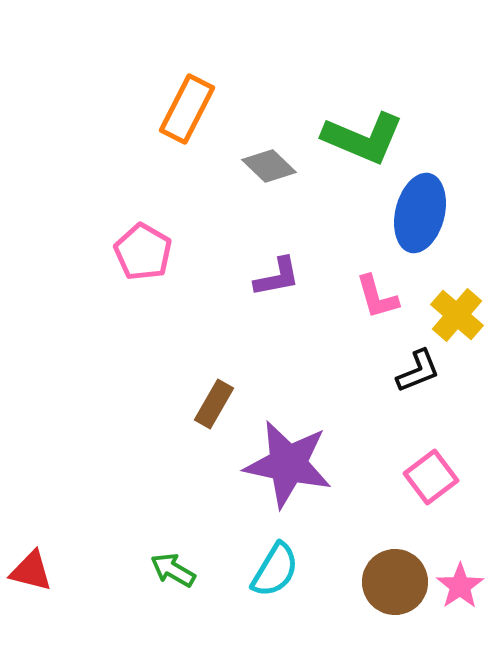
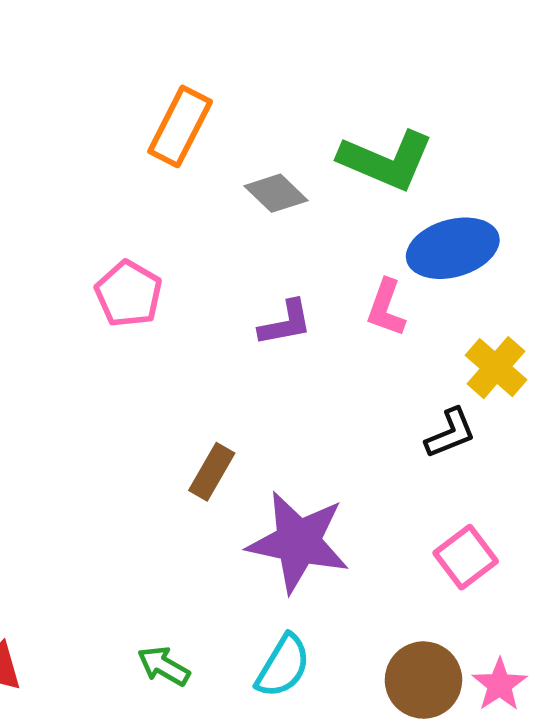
blue ellipse: (420, 213) -> (453, 248), turned 60
pink L-shape: (377, 297) -> (386, 308), moved, turned 36

